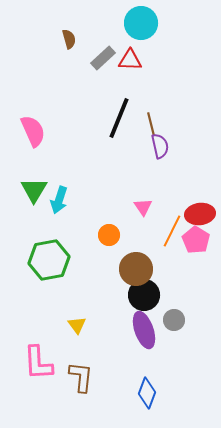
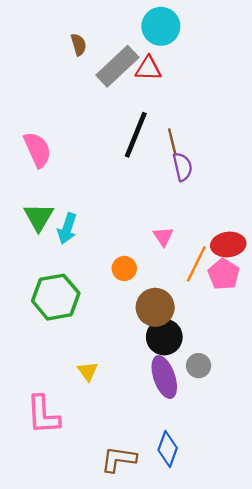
gray rectangle: (103, 58) -> (117, 66), size x1.5
brown L-shape: (81, 377) -> (119, 459), moved, turned -88

